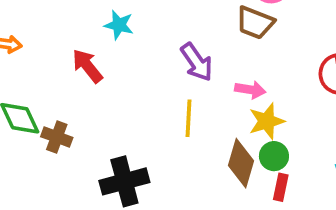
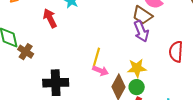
purple arrow: (197, 62) -> (141, 31), moved
pink arrow: (250, 90) -> (101, 71), moved

